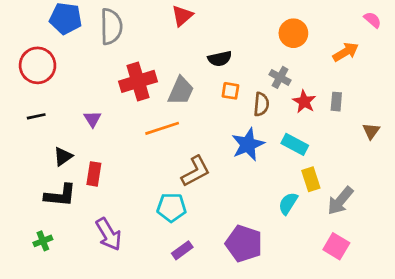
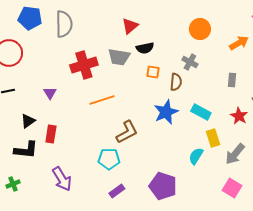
red triangle: (182, 16) -> (130, 26), moved
gray trapezoid: (181, 91) -> (119, 57), moved, turned 75
red star: (304, 102) -> (239, 116), moved

